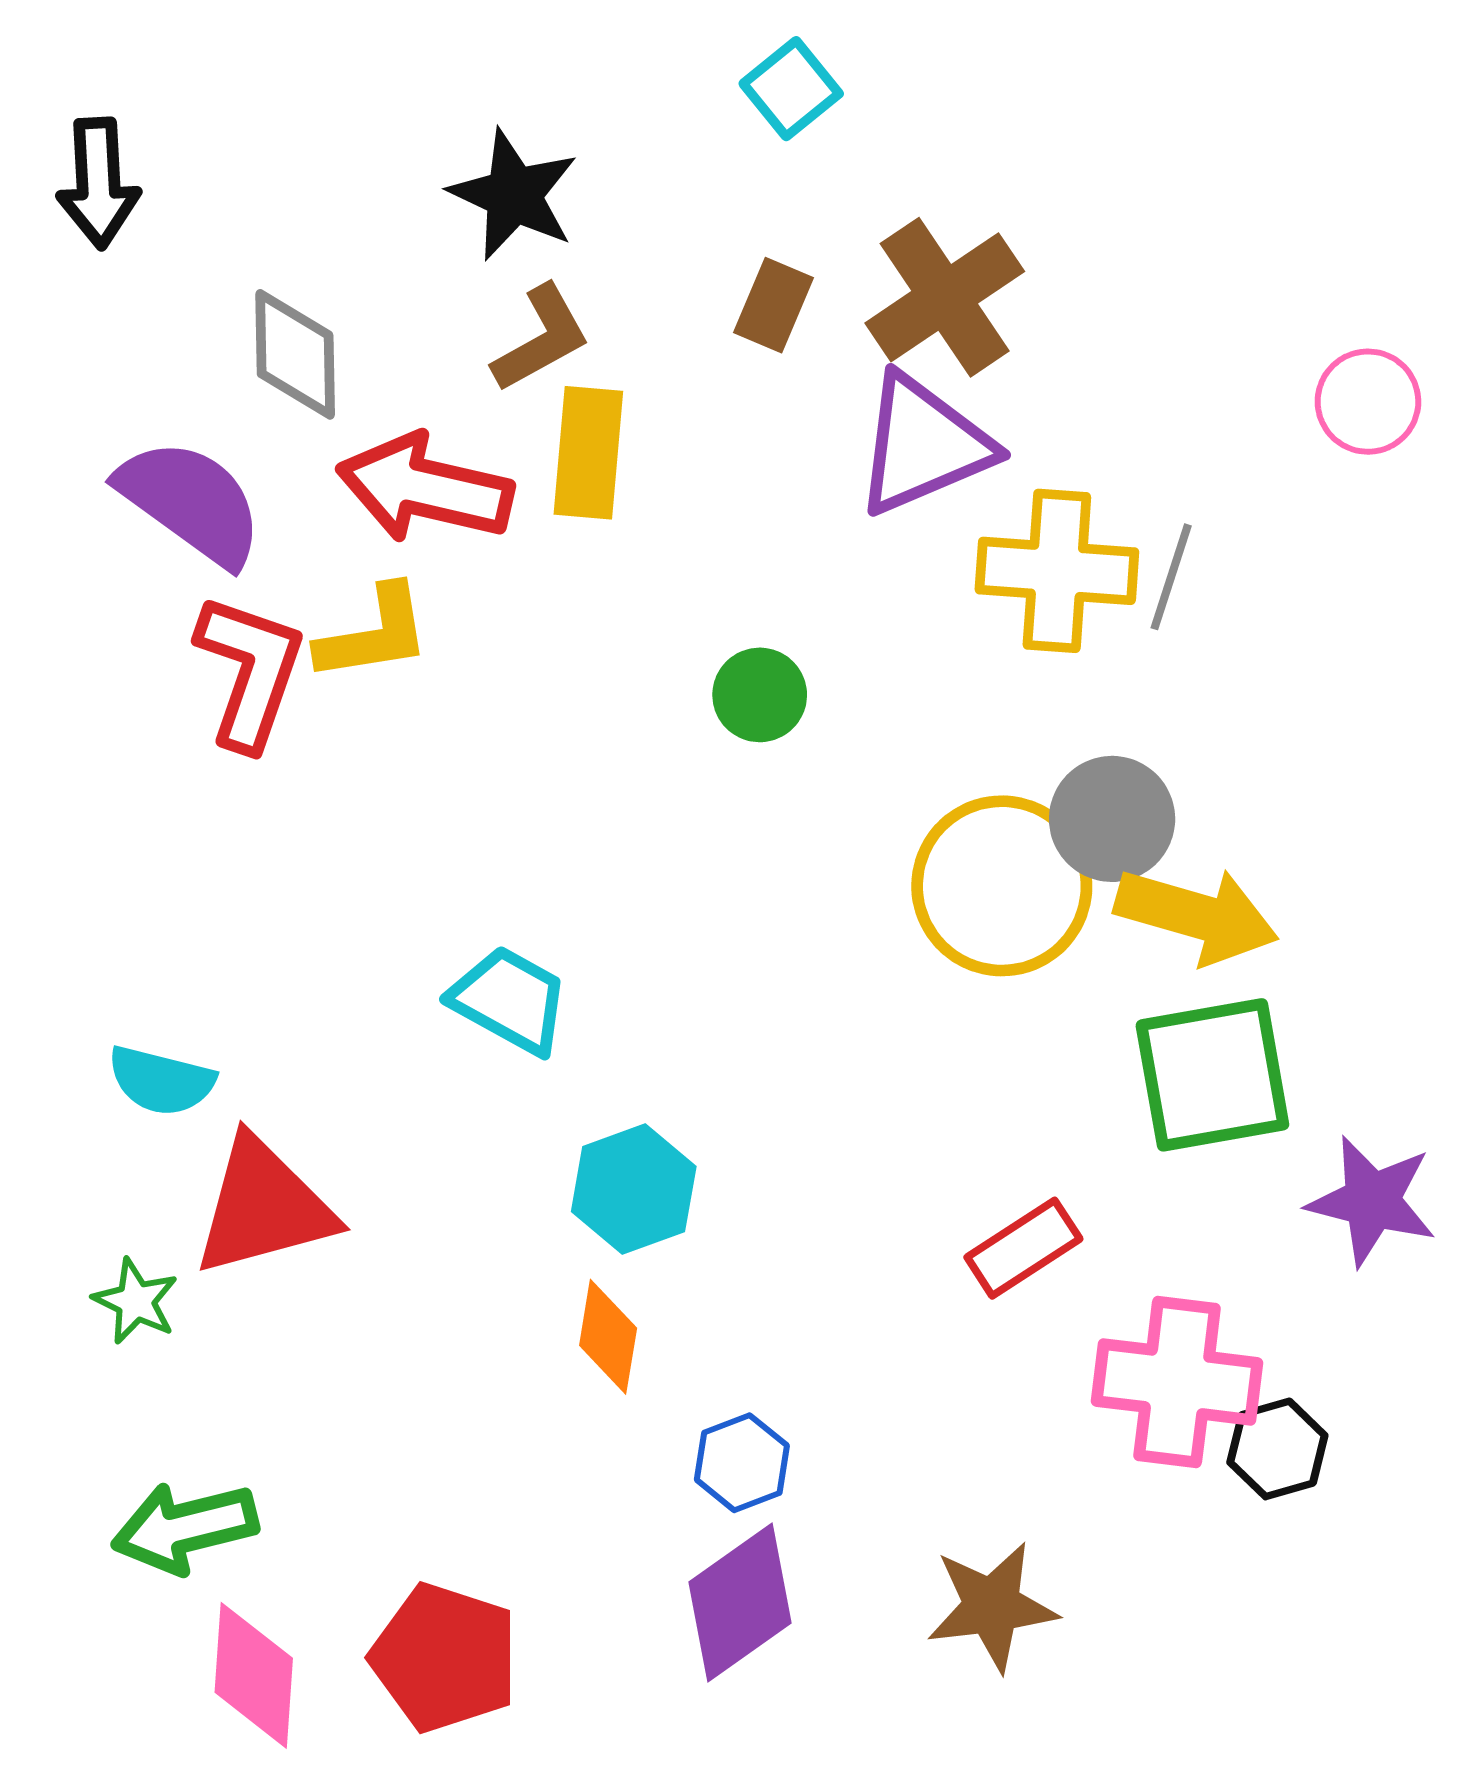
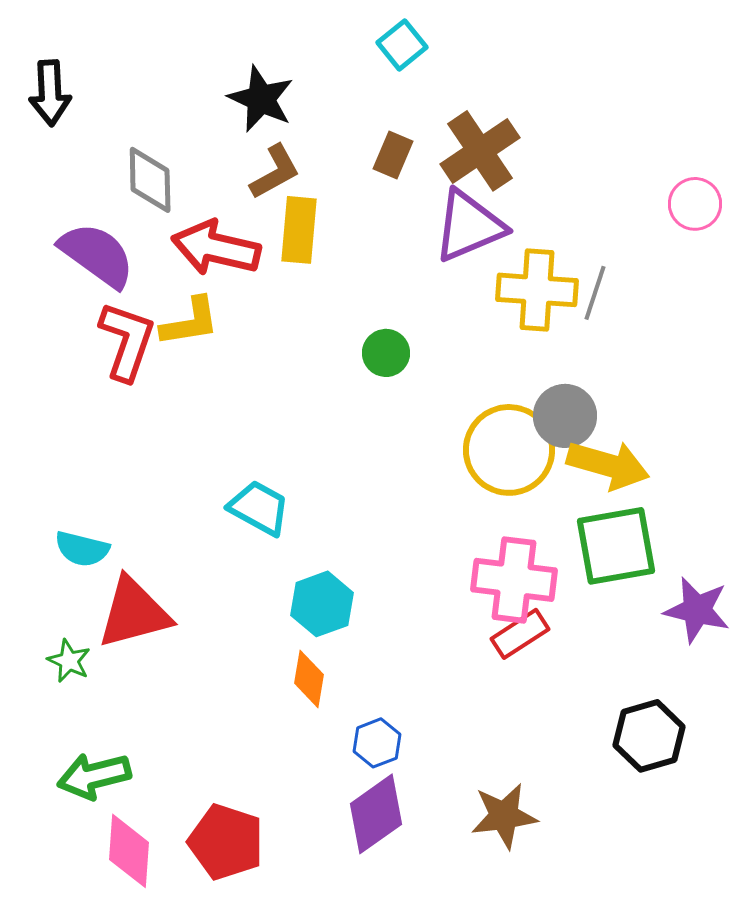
pink cross: (1177, 1382) -> (514, 580), moved
black hexagon: (1277, 1449) -> (649, 736), size x1.4

